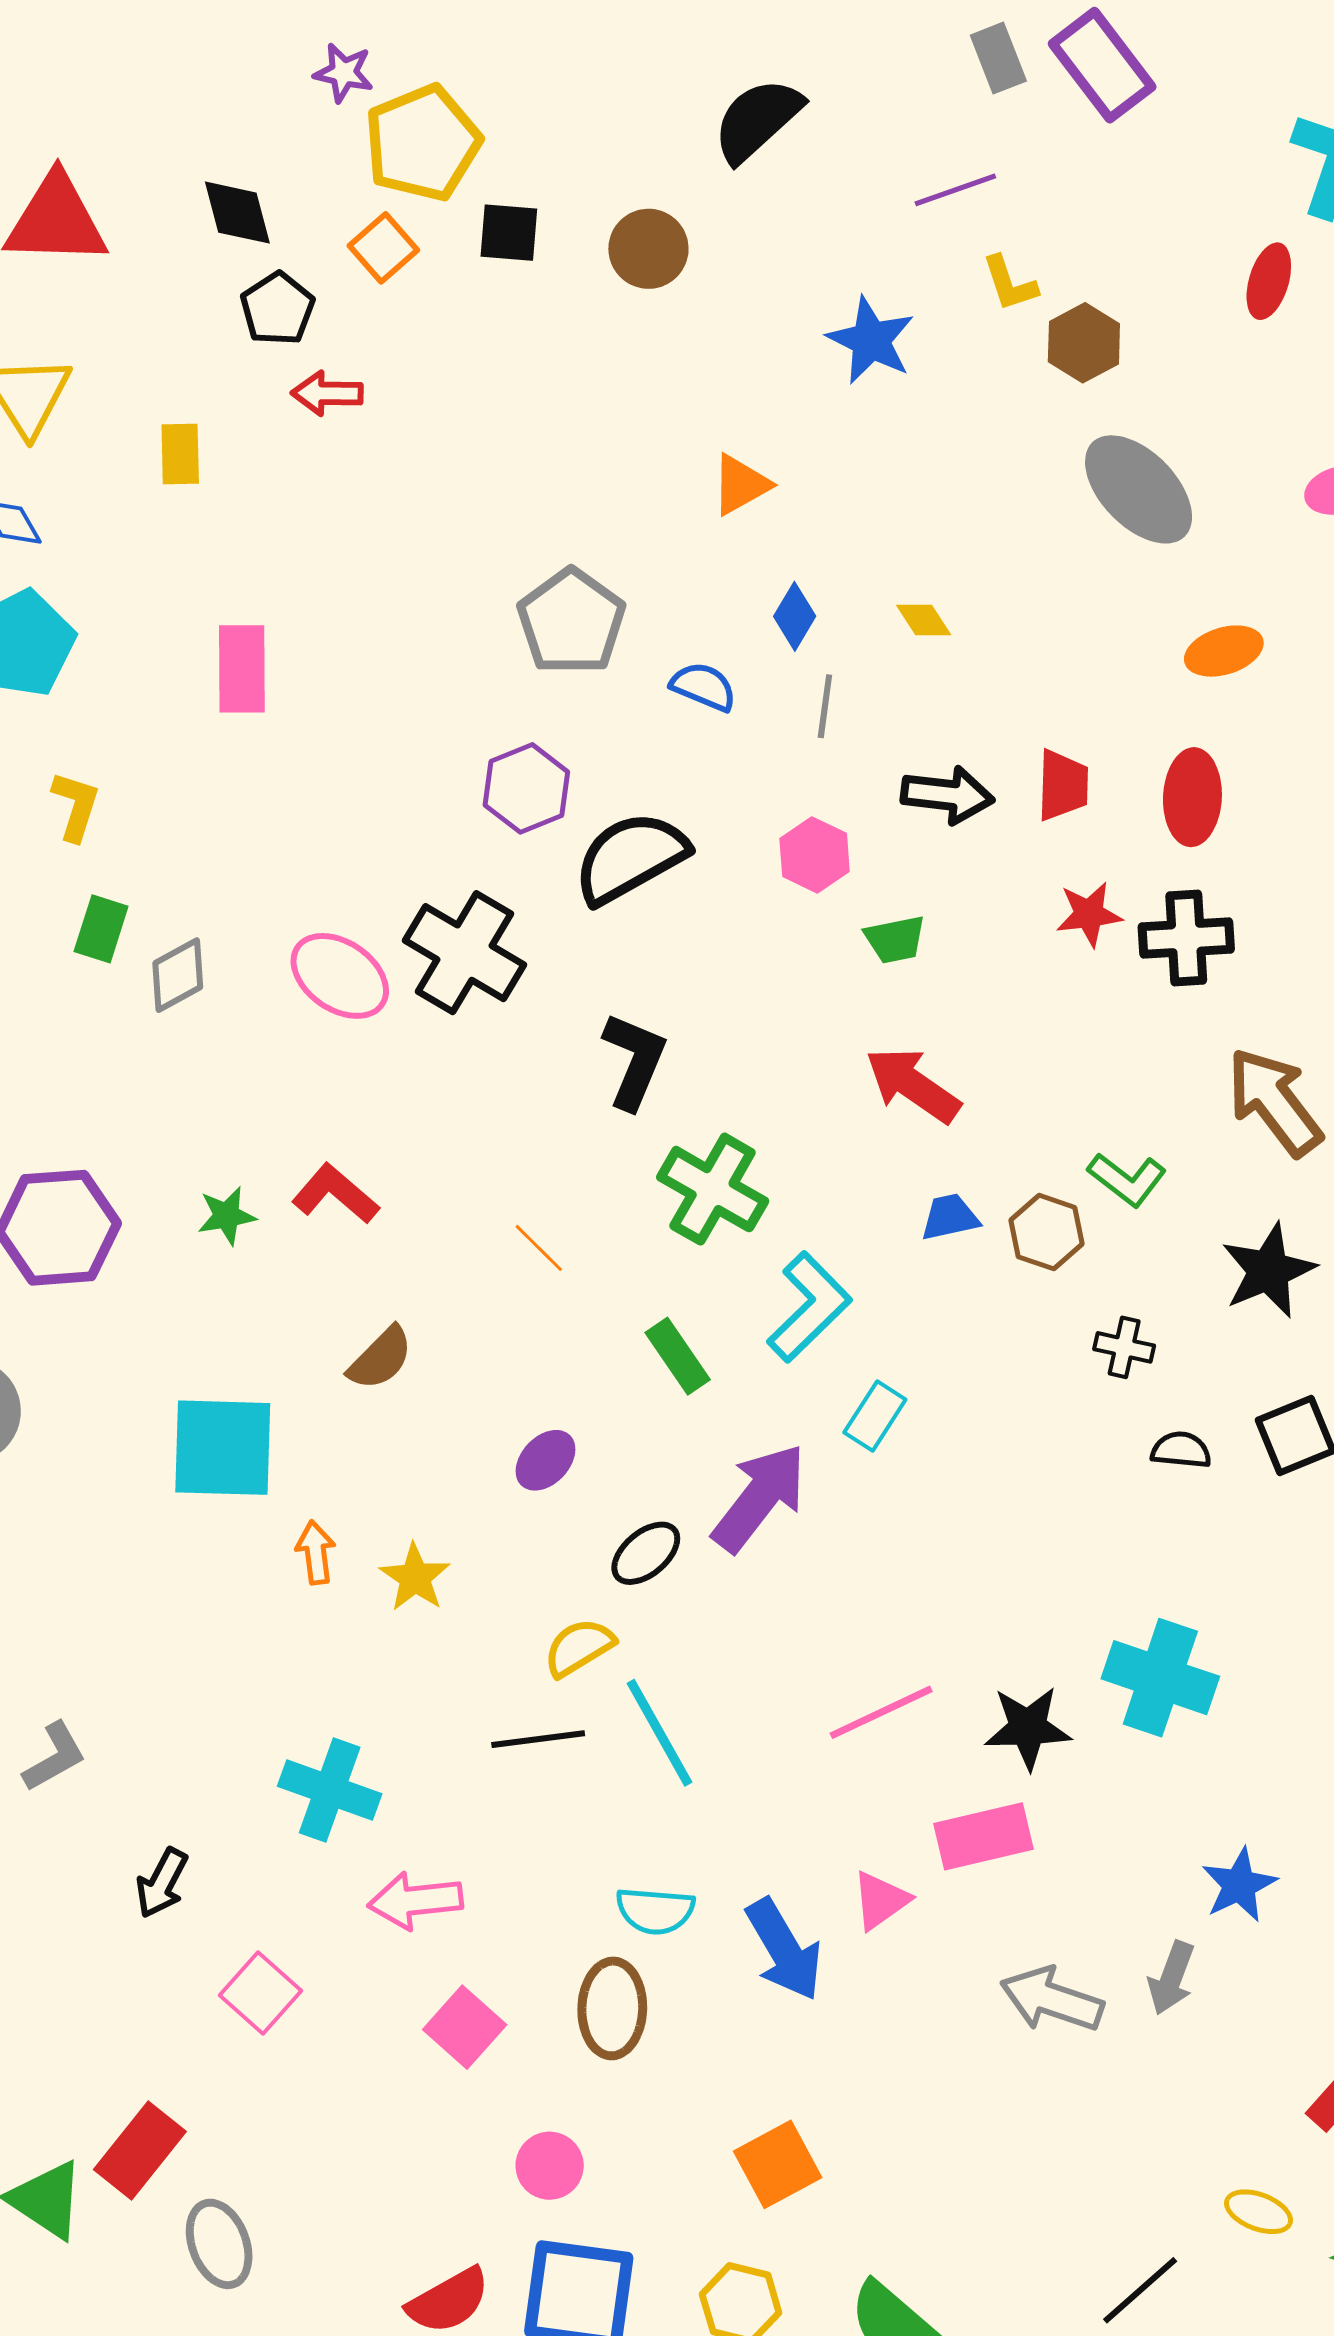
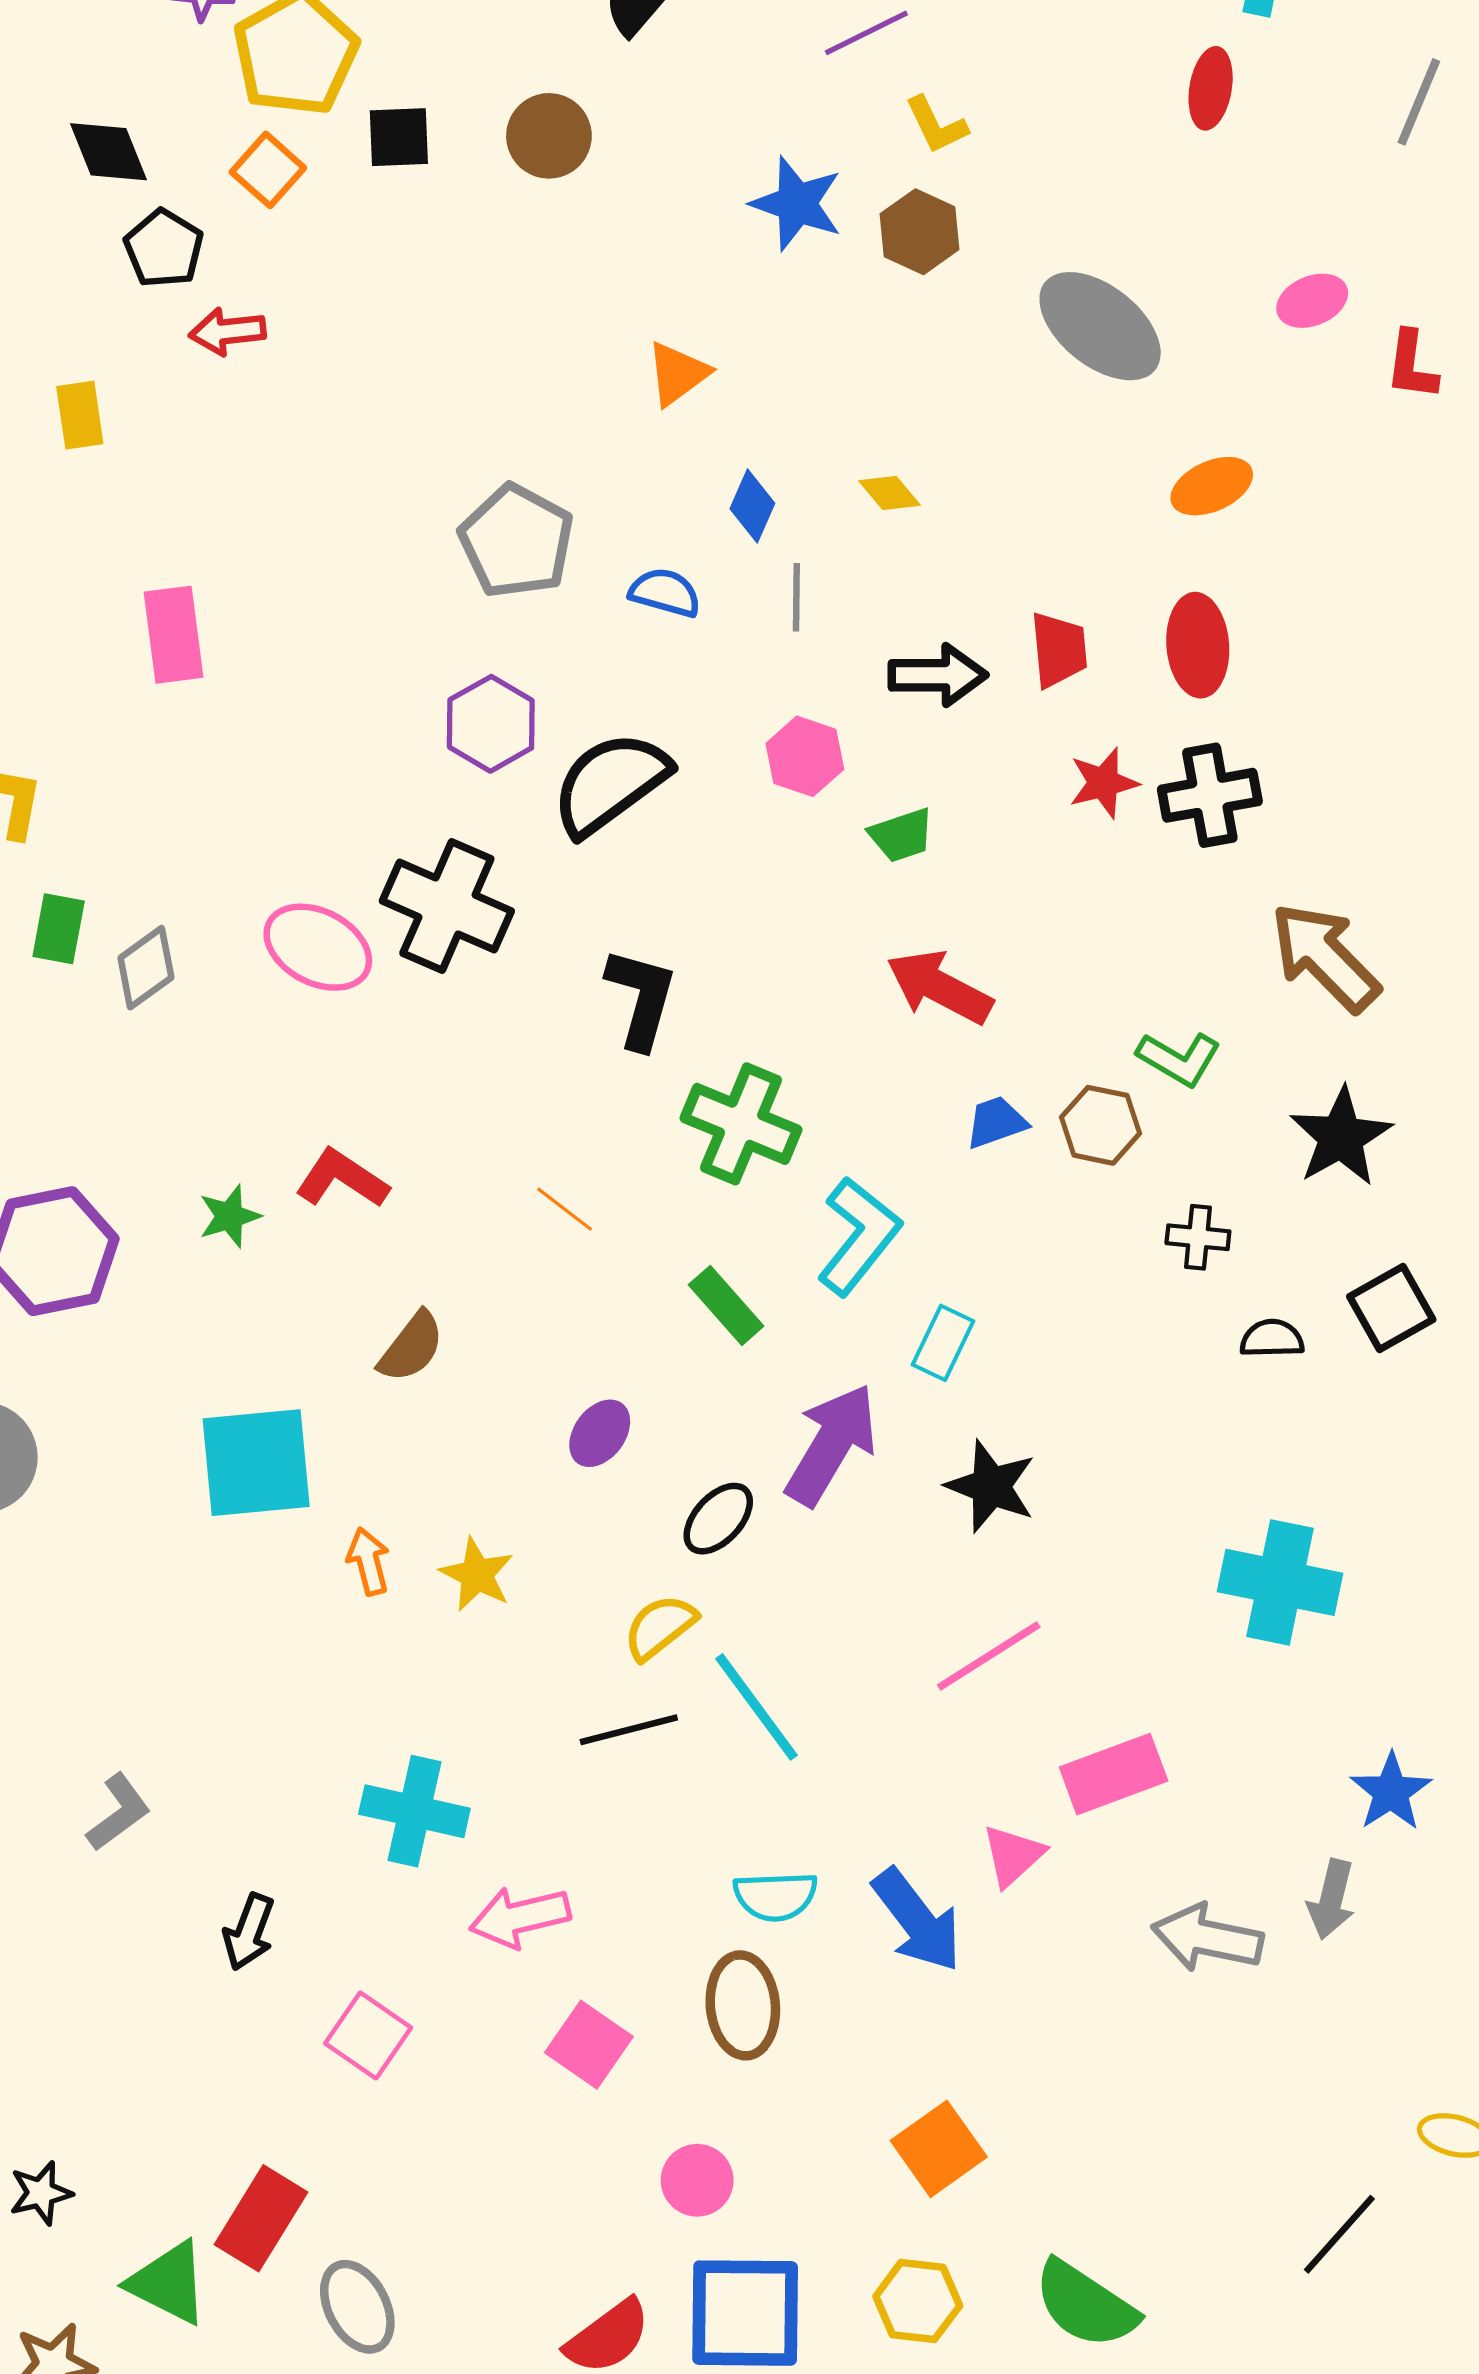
brown hexagon: (1084, 343) -> (919, 232), moved
black star: (1028, 1728) -> (991, 1486), moved, turned 30

